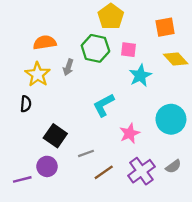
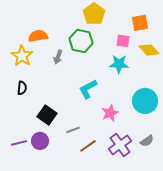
pink square: (128, 50) -> (123, 41), moved
yellow star: (38, 74) -> (22, 56), moved
cyan star: (140, 76) -> (119, 64), turned 30
purple line: (22, 179) -> (19, 143), moved

